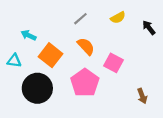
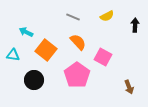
gray line: (80, 19) -> (73, 17), turned 64
black arrow: (149, 28) -> (135, 25), turned 40
black circle: (37, 88) -> (34, 80), size x0.7

